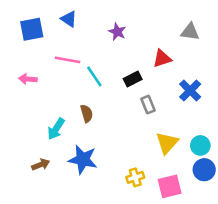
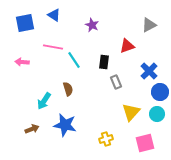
gray triangle: (190, 32) -> (149, 25), turned -35
black rectangle: (133, 79) -> (104, 62), turned -56
blue circle: (204, 170) -> (160, 92), moved
pink square: (170, 186) -> (145, 143), moved

